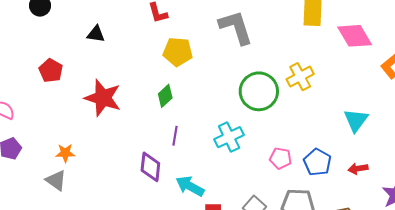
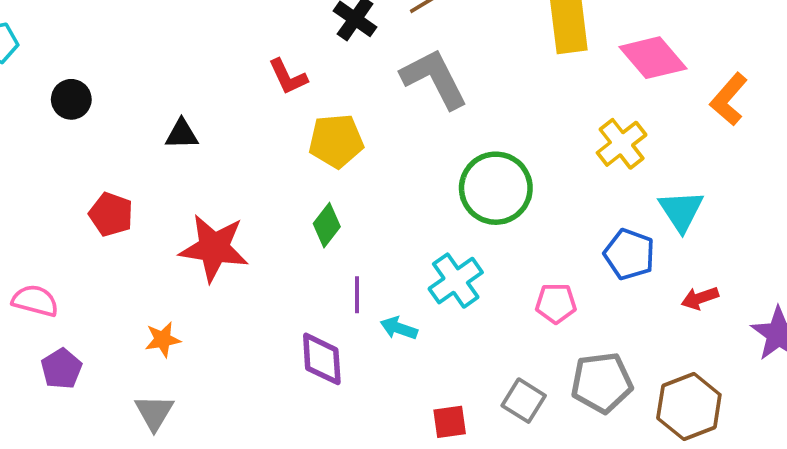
yellow cross: (300, 77) -> (622, 144), moved
orange star: (65, 153) -> (163, 340), moved
blue pentagon: (317, 162) -> (629, 254), moved
gray triangle: (56, 180) -> (154, 412), turned 35
cyan arrow: (190, 186) -> (399, 328), moved, size x0.7

